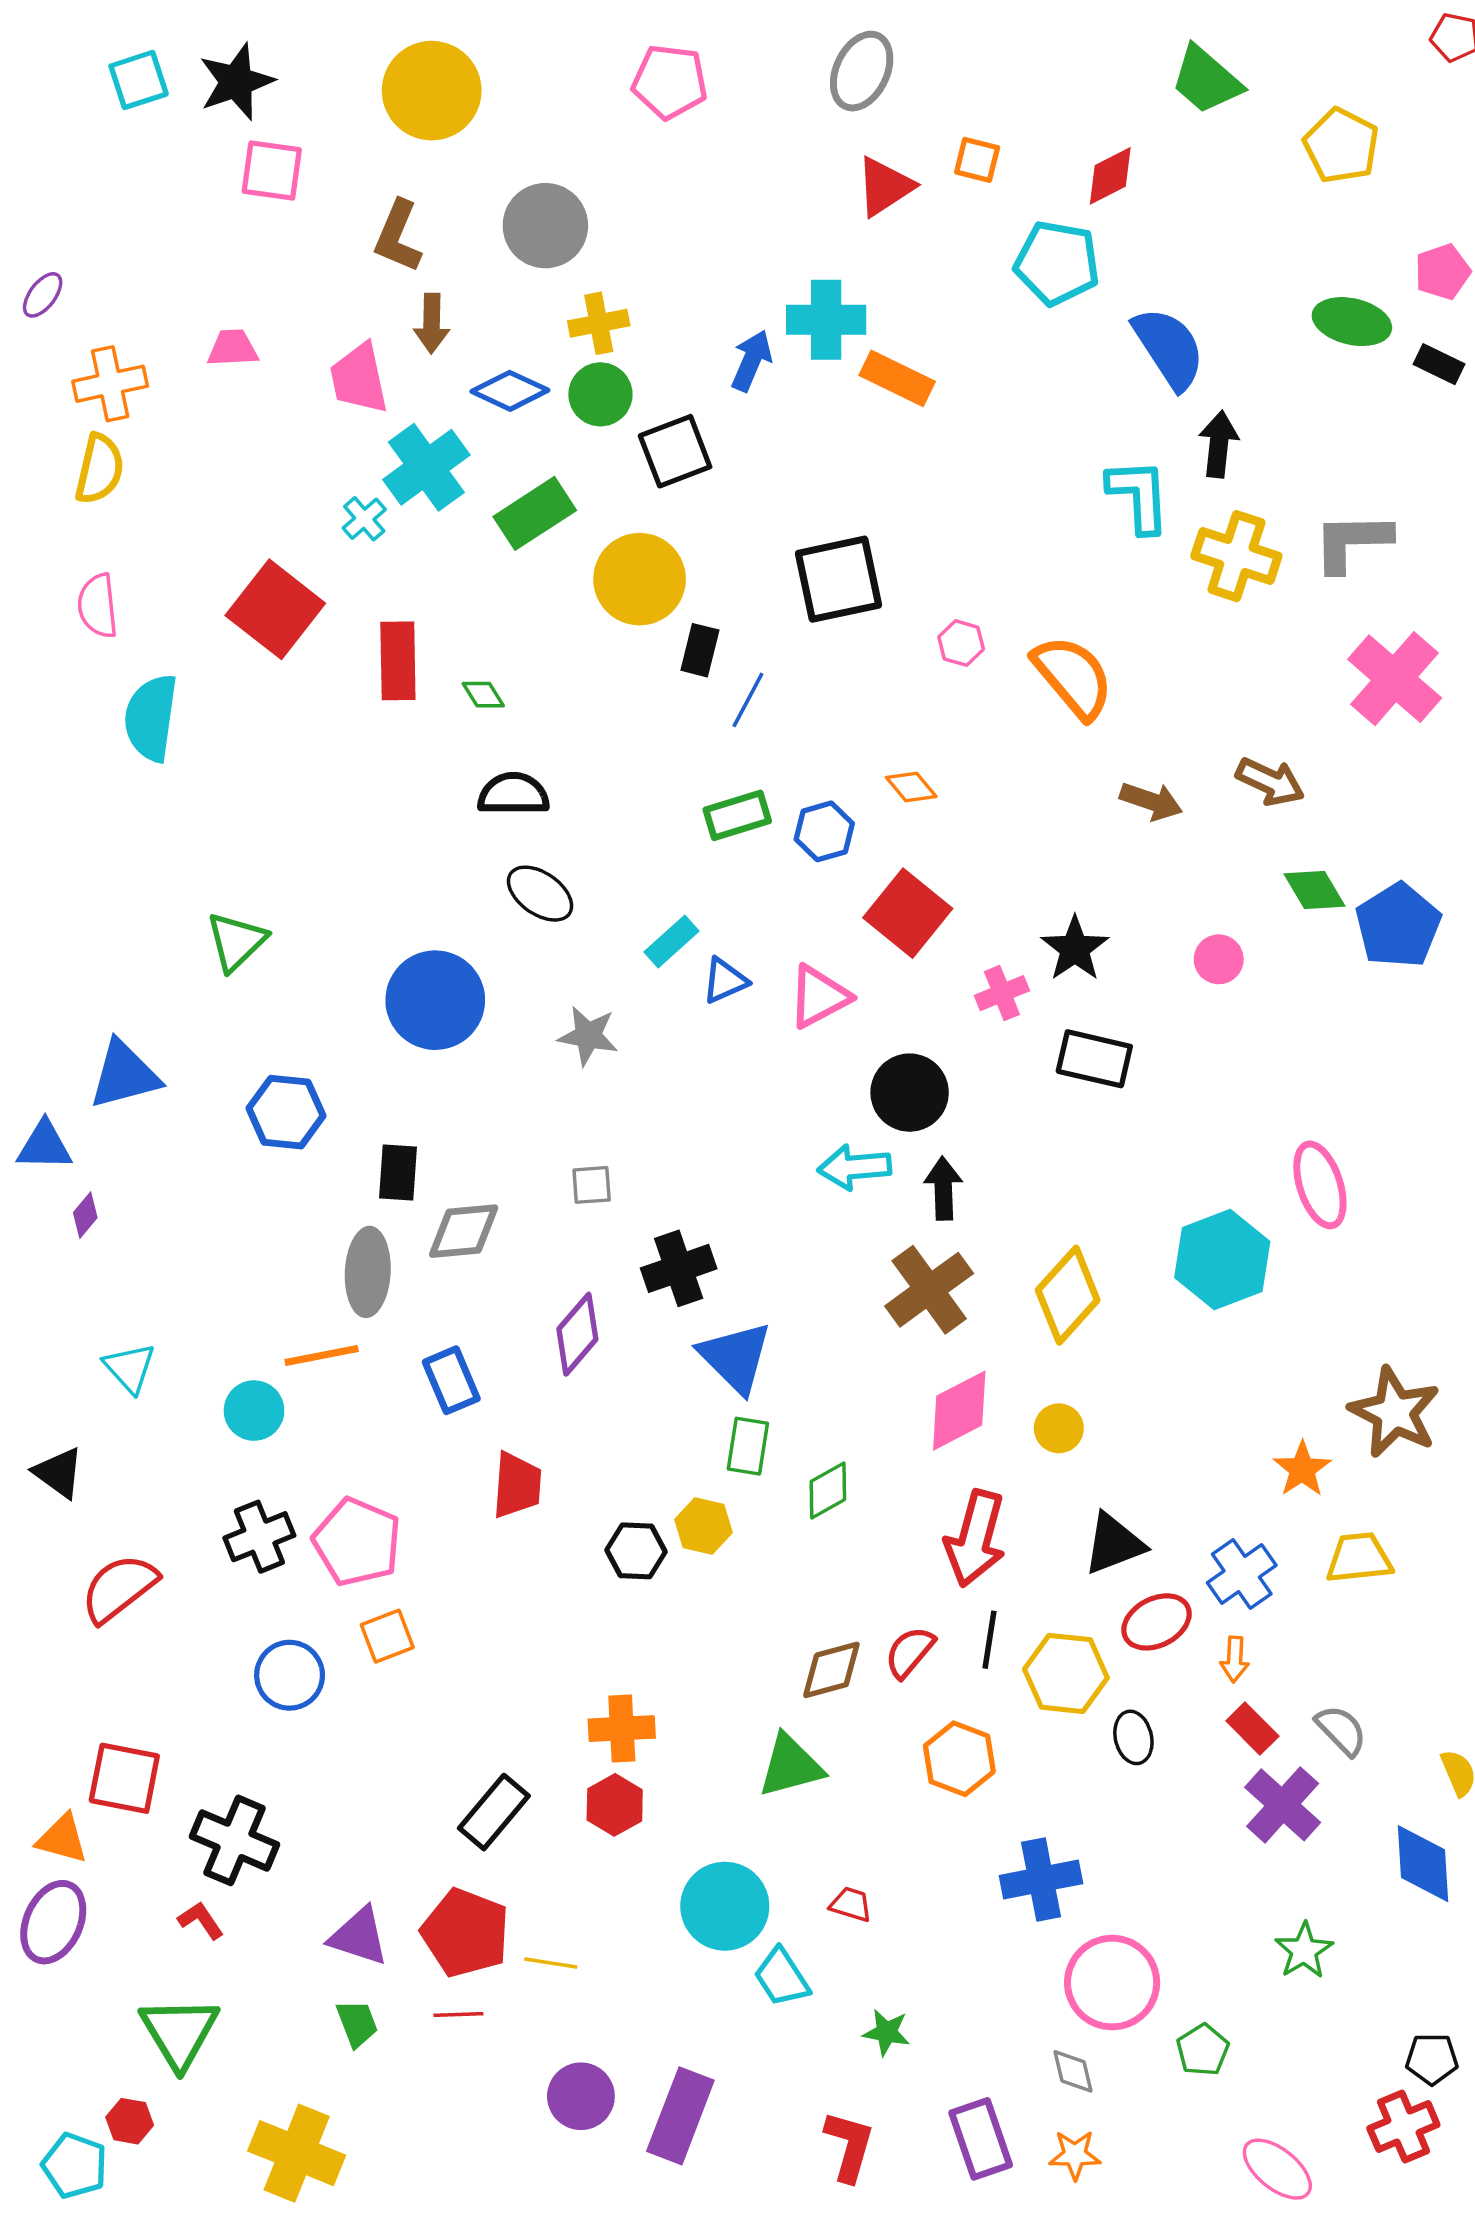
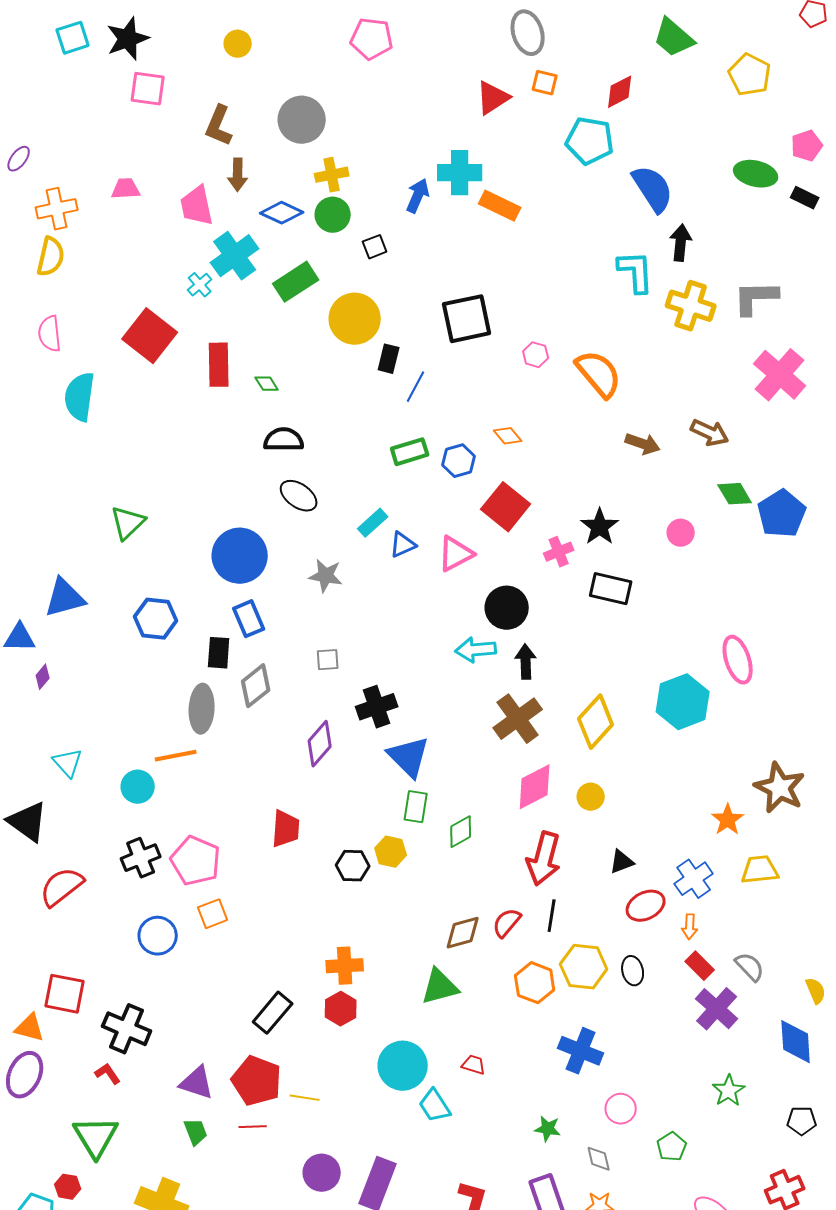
gray ellipse: (862, 71) -> (528, 33), moved, turned -42
yellow circle: (432, 91) -> (238, 44), size x0.5
black square: (675, 451) -> (375, 247), size x0.6
gray diamond: (464, 1231) -> (256, 686), turned -33
blue rectangle: (451, 1380) -> (249, 619), moved
black triangle: (59, 1473) -> (28, 822), size x1.4
black triangle: (1114, 1544) -> (622, 862), size x0.7
yellow hexagon: (1066, 1673) -> (584, 967), moved
blue cross: (1041, 1880) -> (581, 1051), turned 33
pink circle: (1112, 1983) -> (621, 1109), size x0.6
green star: (886, 2032) -> (548, 1129), moved
black pentagon: (1432, 2059) -> (802, 1121), moved

